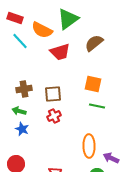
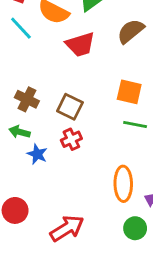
brown cross: (24, 89) -> (27, 99), turned 35
brown square: (53, 94) -> (70, 107), turned 30
blue star: (22, 129) -> (37, 154), moved

